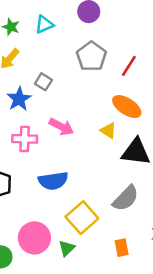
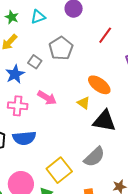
gray pentagon: (91, 56) -> (61, 48), moved
red line: (129, 66) -> (105, 35), moved
blue semicircle: (53, 181) -> (24, 138), moved

